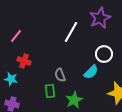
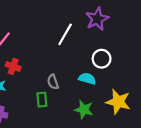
cyan semicircle: (91, 72) -> (87, 79), turned -119
green star: (74, 100) -> (84, 110), moved, turned -30

